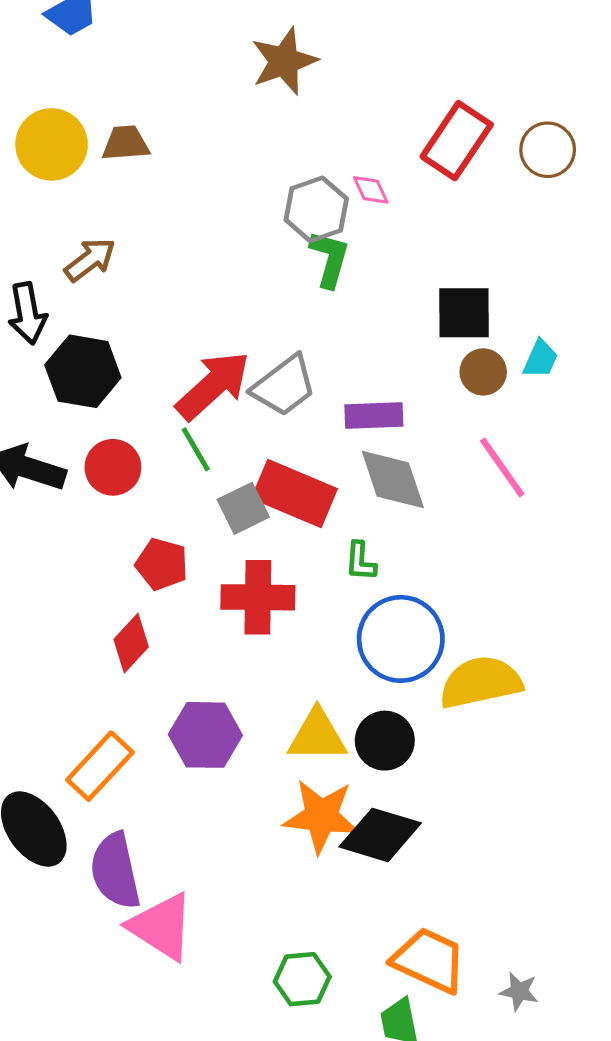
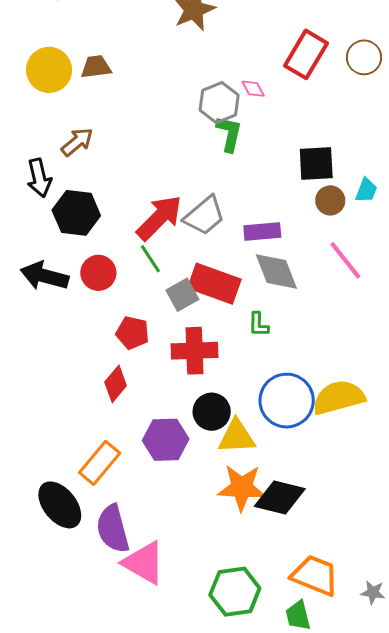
blue circle: (401, 639) -> (287, 401), moved
black circle: (385, 741) -> (212, 412), moved
green hexagon: (302, 979) -> (235, 592), size x1.4

